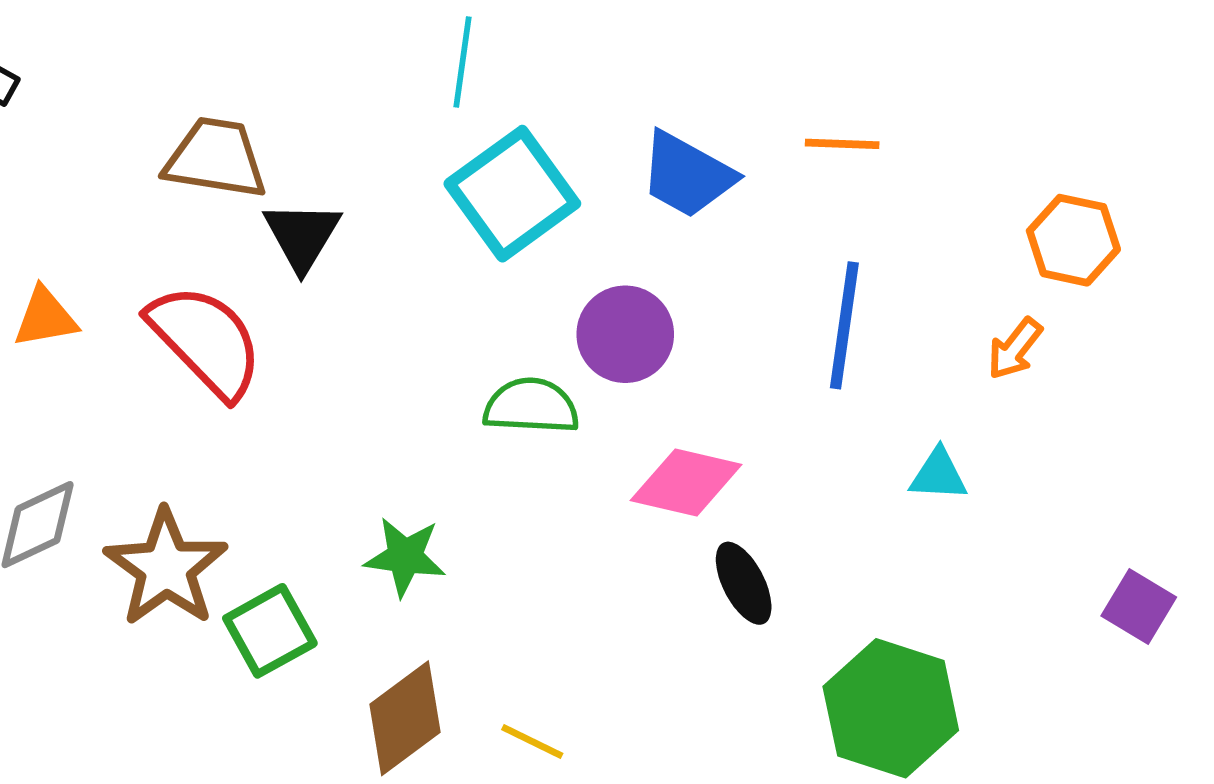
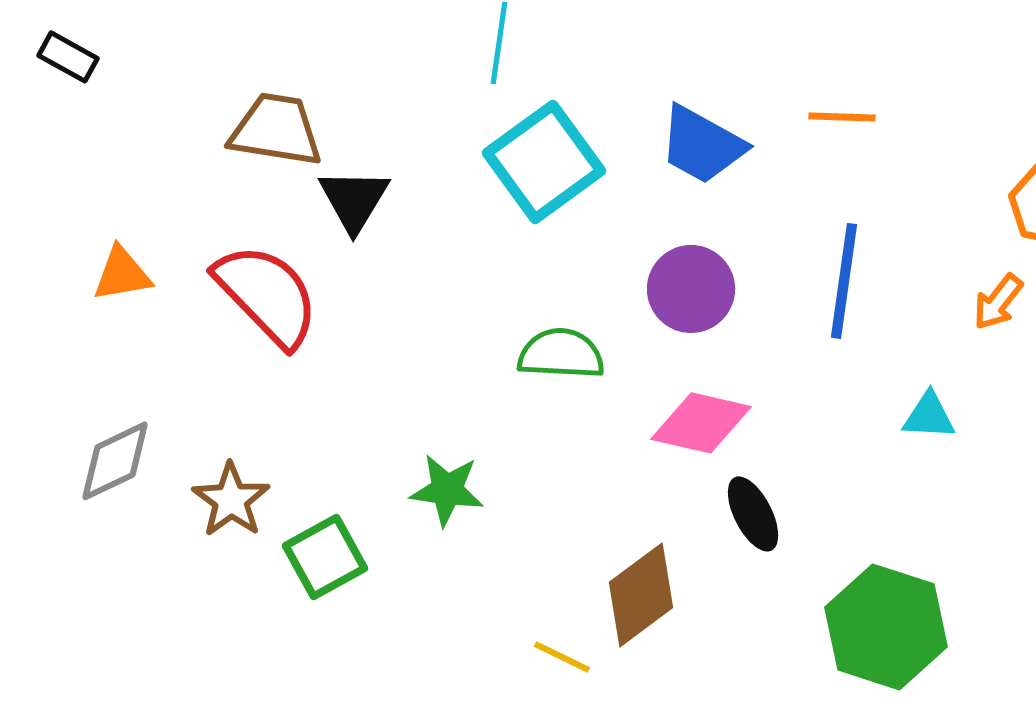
purple circle: (625, 334) -> (691, 289), moved
brown star: (166, 568) -> (231, 500), size x0.7
brown diamond: (405, 718) -> (641, 595), moved

